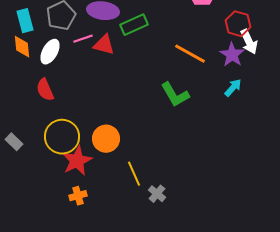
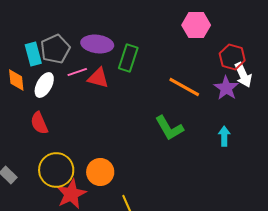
cyan rectangle: (25, 21) -> (33, 54), moved
green rectangle: (134, 25) -> (128, 58), turned -48
cyan arrow: (233, 88) -> (224, 136), moved, turned -42

